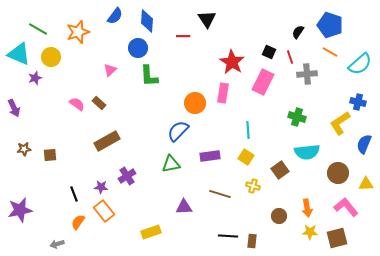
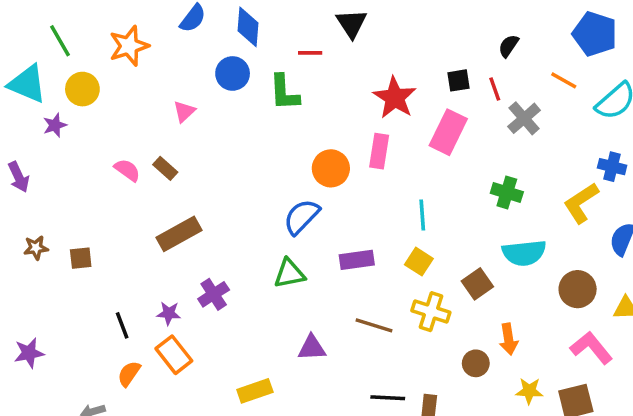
blue pentagon: (330, 25) -> (595, 34), moved
green line: (38, 29) -> (60, 41), turned 30
black square: (269, 52) -> (459, 80), turned -32
gray cross: (307, 74) -> (524, 118), turned -36
green L-shape: (149, 76) -> (284, 92), moved
yellow cross: (253, 186) -> (431, 312), size x1.5
orange arrow: (307, 208) -> (509, 339), moved
purple star: (20, 210) -> (29, 353), size x0.7

